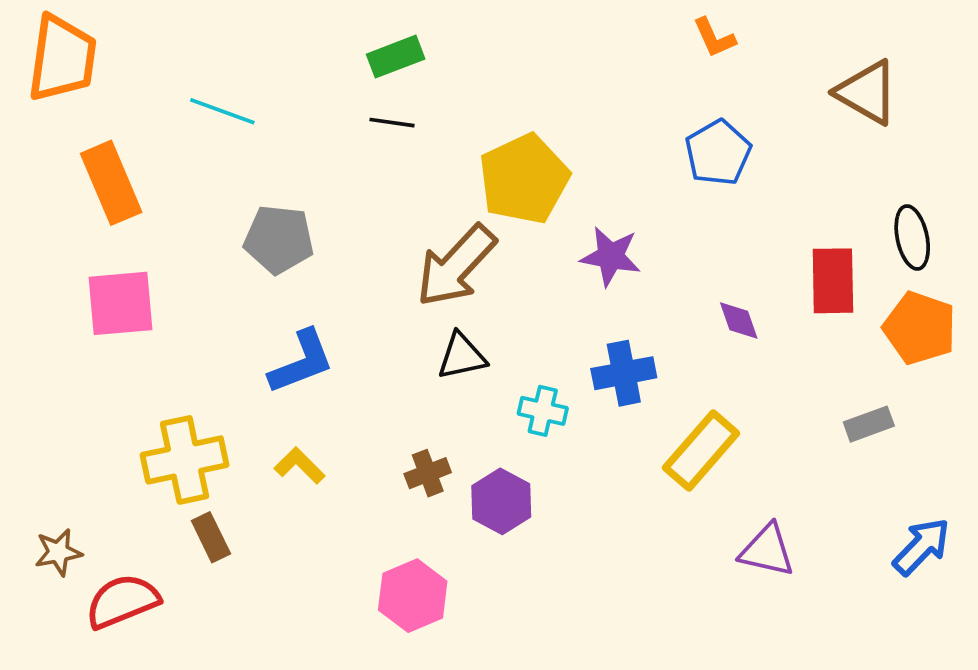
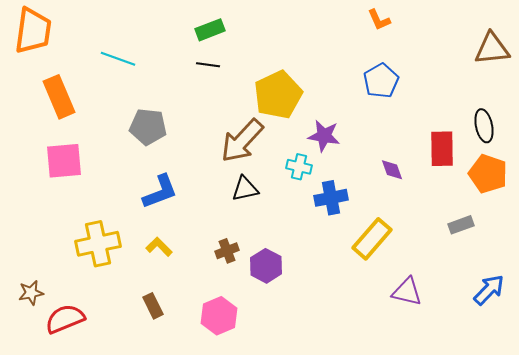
brown triangle: (867, 92) -> (492, 49), moved, turned -36
cyan cross: (543, 411) -> (299, 167), moved
brown rectangle: (211, 537) -> (153, 306), moved

